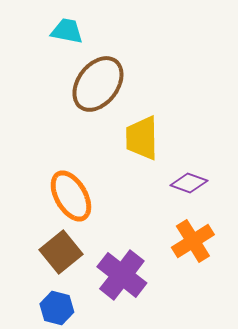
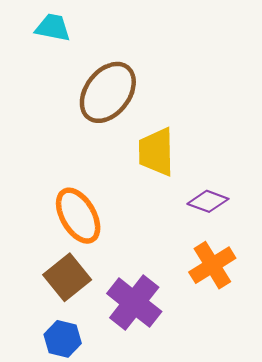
cyan trapezoid: (67, 31) -> (53, 28), moved

